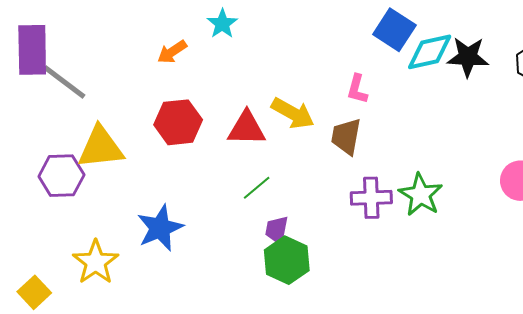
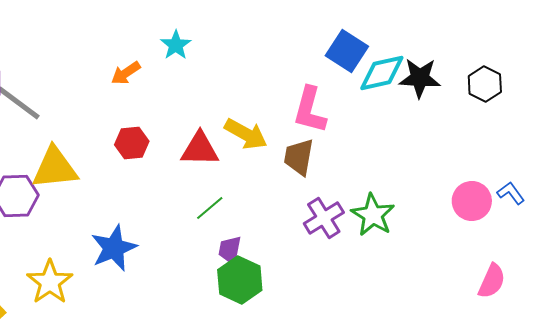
pink L-shape: (357, 89) -> (310, 110), size x1.6
red hexagon: (178, 122) -> (132, 143), size x0.7
purple cross: (371, 198) -> (324, 218), turned -30

